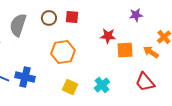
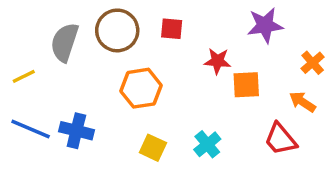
purple star: (136, 15) -> (265, 25), size x1.5
red square: (72, 17) -> (172, 29), moved
brown circle: (49, 18) -> (117, 30), size x1.6
orange arrow: (151, 52) -> (302, 102), moved

